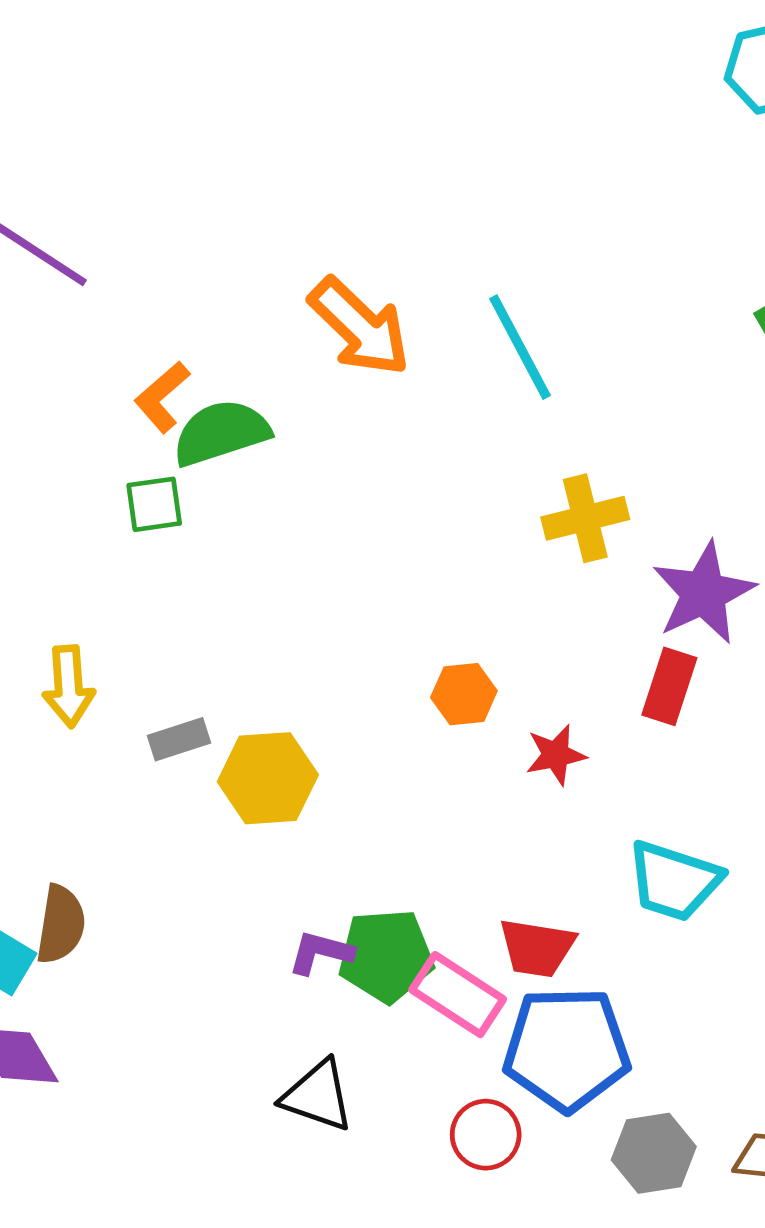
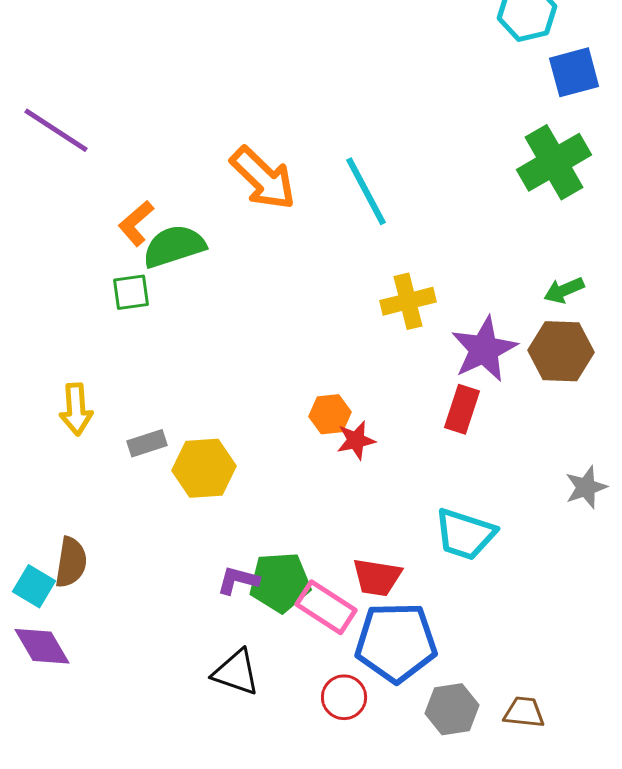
red star: (556, 755) -> (356, 440), moved

